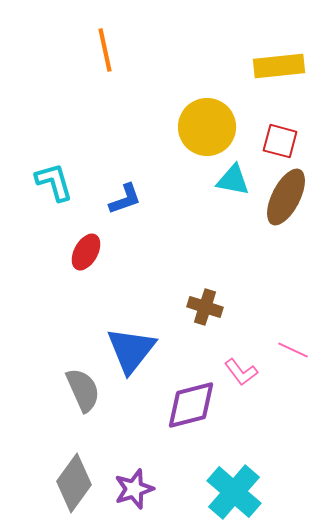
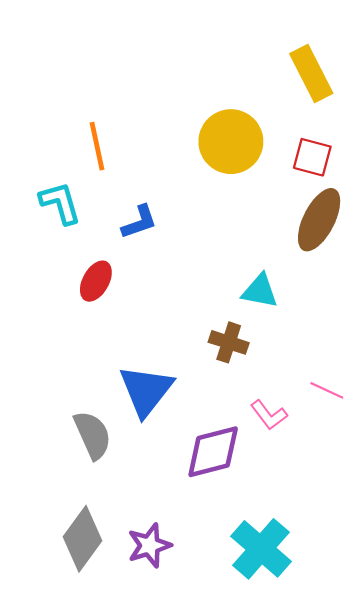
orange line: (105, 50) -> (97, 146), moved
yellow rectangle: (279, 66) -> (311, 74), turned 69
cyan triangle: (233, 180) -> (260, 291), moved

